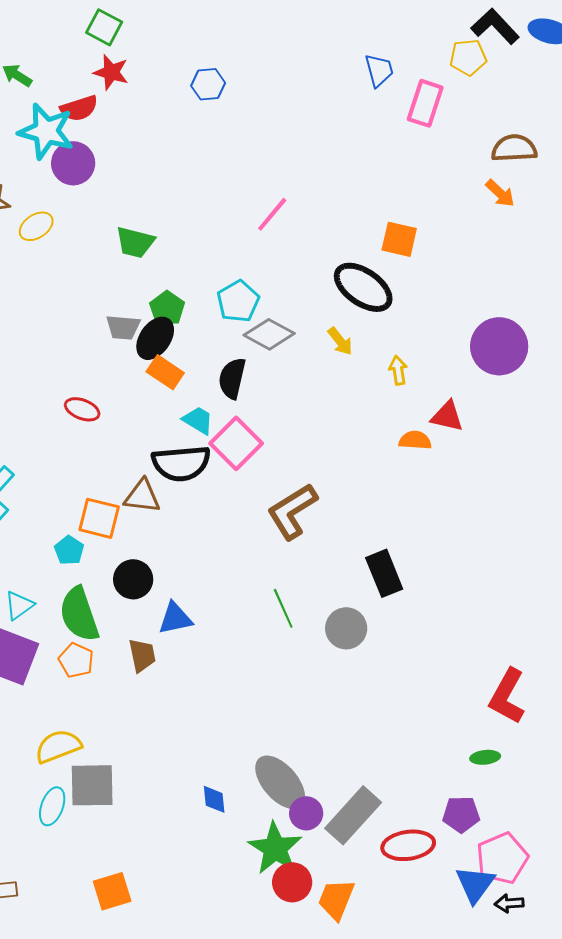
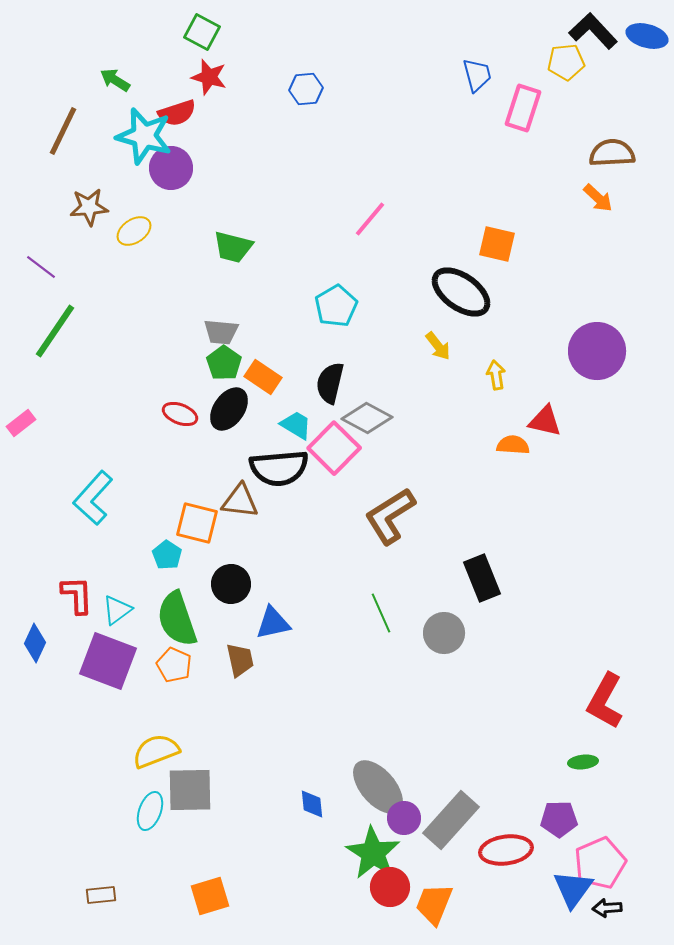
green pentagon: (167, 308) -> (224, 363), moved
gray diamond: (269, 334) -> (367, 418), moved
black ellipse: (155, 338) -> (229, 409), moved

